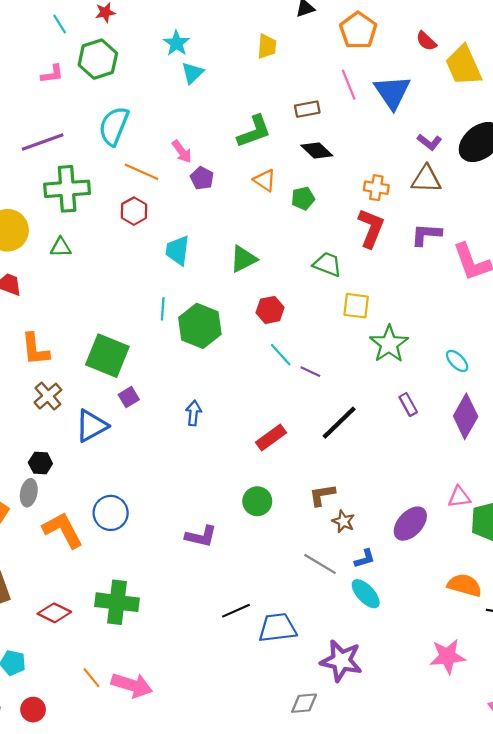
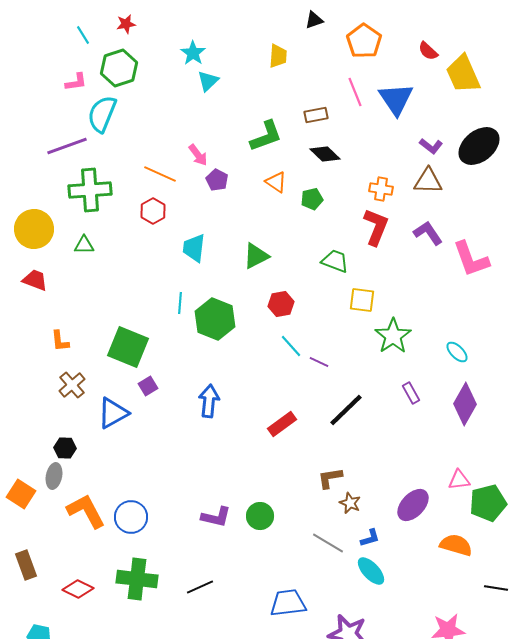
cyan semicircle: (114, 126) -> (102, 114), moved
purple L-shape: (426, 234) -> (428, 233), turned 52
orange L-shape: (35, 349) -> (60, 341), size x0.7
blue arrow: (194, 413) -> (209, 401), size x1.4
green circle: (257, 501) -> (260, 516), moved
blue circle: (111, 513) -> (131, 517), moved
orange semicircle: (465, 585) -> (456, 545), moved
black line: (236, 611) -> (200, 587), moved

